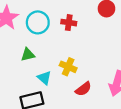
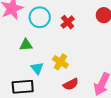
red cross: (69, 23) -> (68, 22), turned 32

